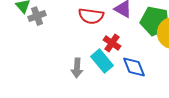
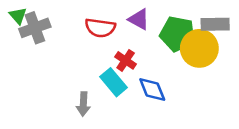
gray cross: (37, 16) -> (35, 28), size x1.4
gray arrow: (77, 68) -> (83, 104), moved

